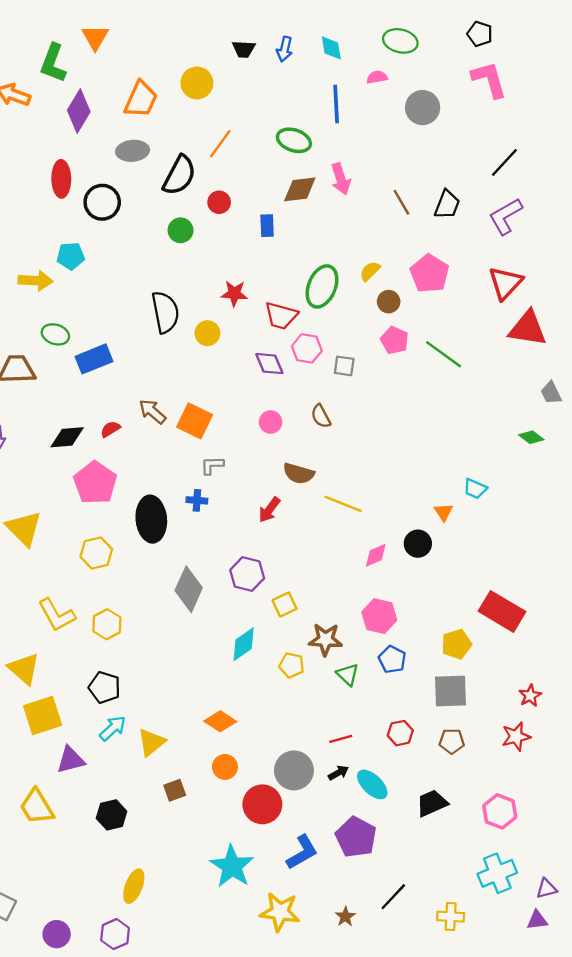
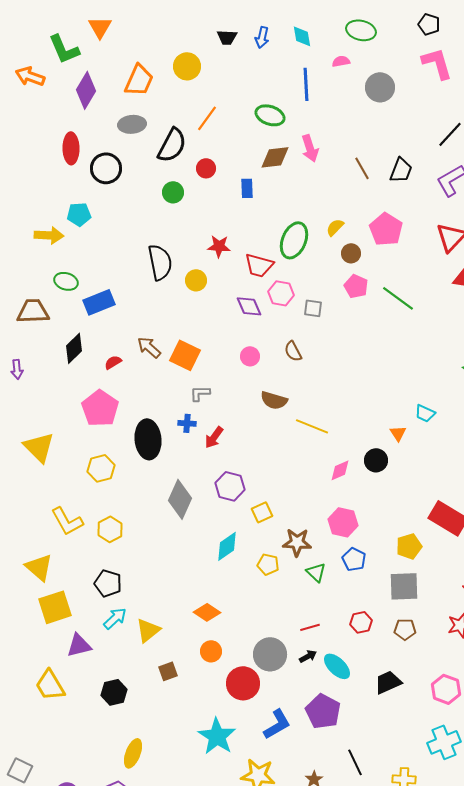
green L-shape: (53, 63) -> (64, 49), turned -44
black diamond: (67, 437) -> (74, 348), moved, turned -40
red arrow: (269, 510) -> (214, 437), moved
black line: (393, 897) -> (355, 762), turned -68

